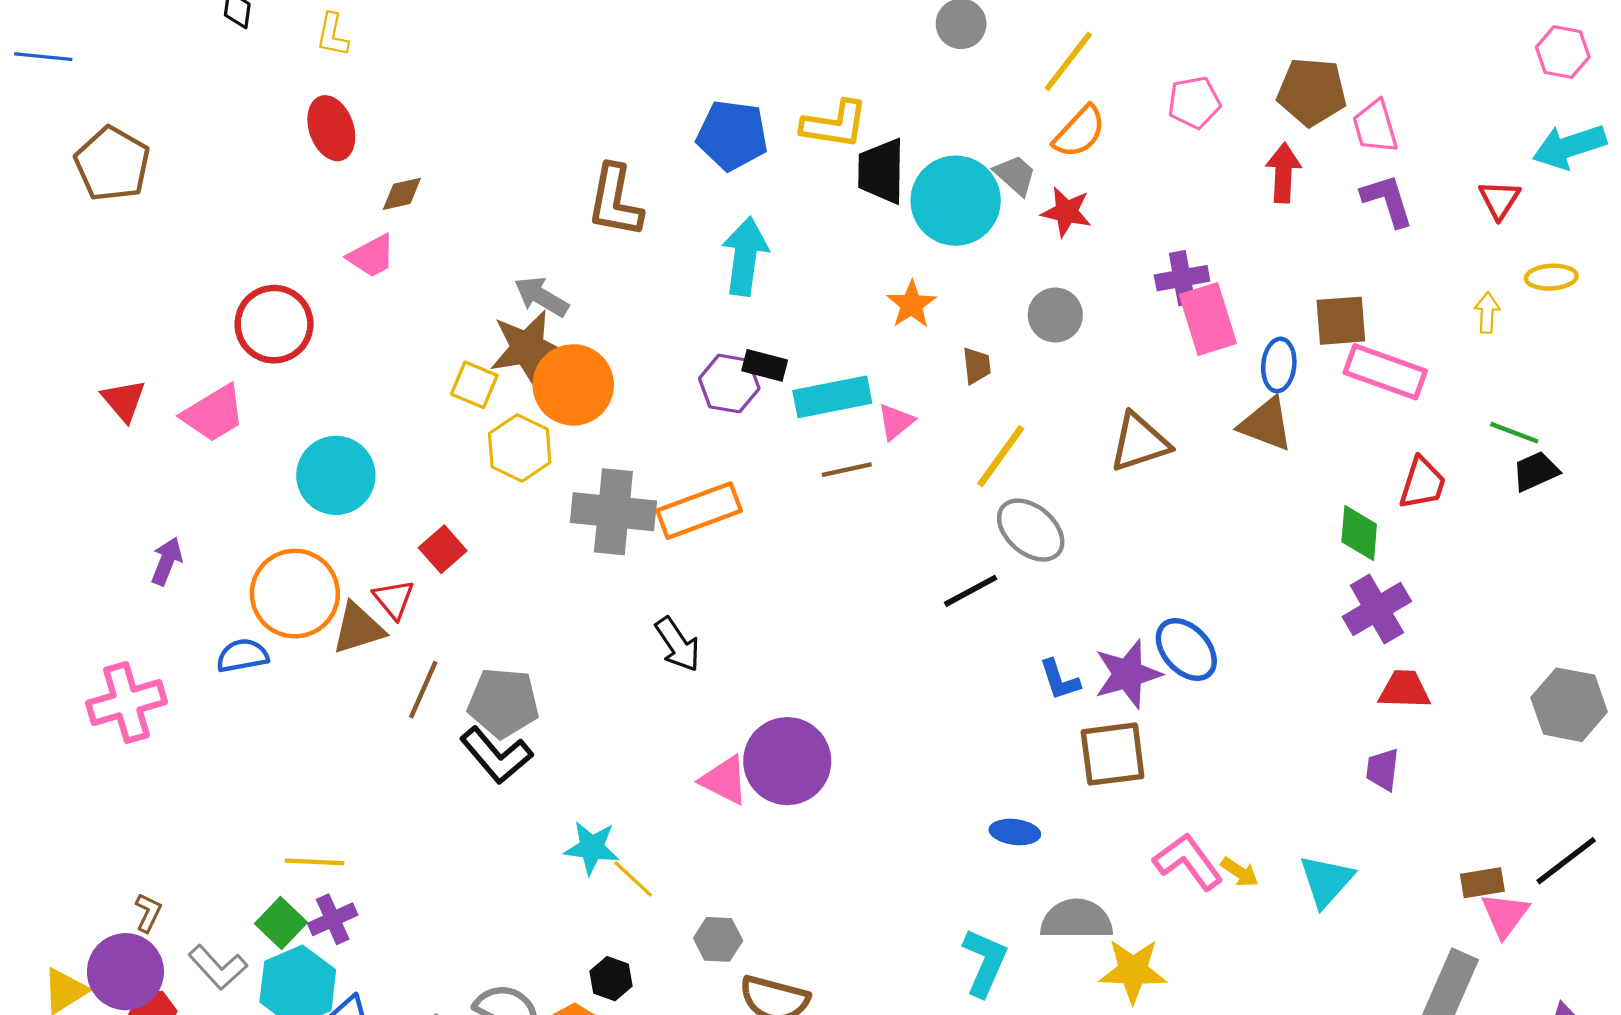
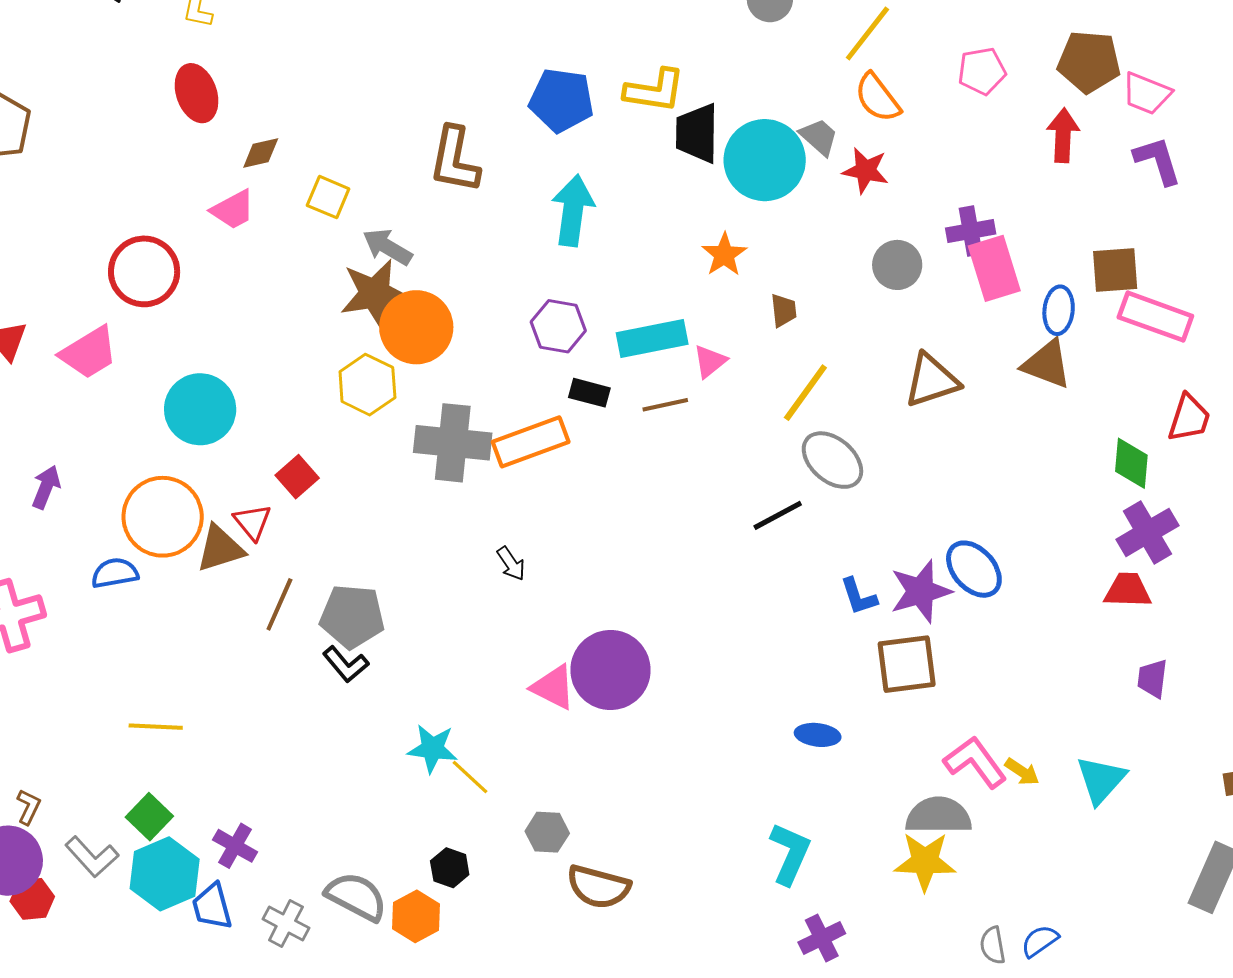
pink trapezoid: (1375, 127) -> (1147, 93), turned -52
orange semicircle: (1079, 132) -> (878, 98), turned 100
gray circle: (1055, 315) -> (897, 265), moved
black rectangle: (765, 365) -> (589, 393), moved
yellow square: (474, 385) -> (328, 197), moved
black arrow: (678, 644) -> (511, 564), size x0.7
red trapezoid: (1404, 690) -> (1128, 590), moved
black L-shape: (496, 755) -> (346, 664), size x0.7
yellow line: (315, 862) -> (156, 727), moved
purple cross: (333, 919) -> (235, 846), moved, turned -36
gray semicircle: (1076, 920) -> (939, 816), moved

